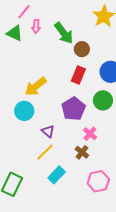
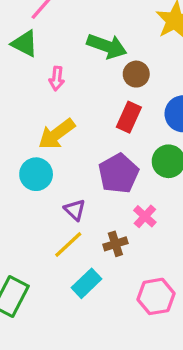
pink arrow: (36, 26) -> (57, 78), moved
green arrow: (64, 33) -> (107, 46), turned -35
brown cross: (82, 152) -> (115, 244), moved, turned 32

